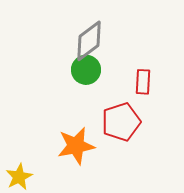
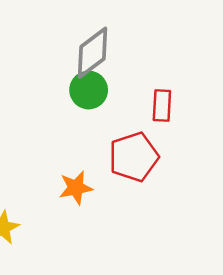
orange star: (76, 146) -> (76, 188), size x0.7

